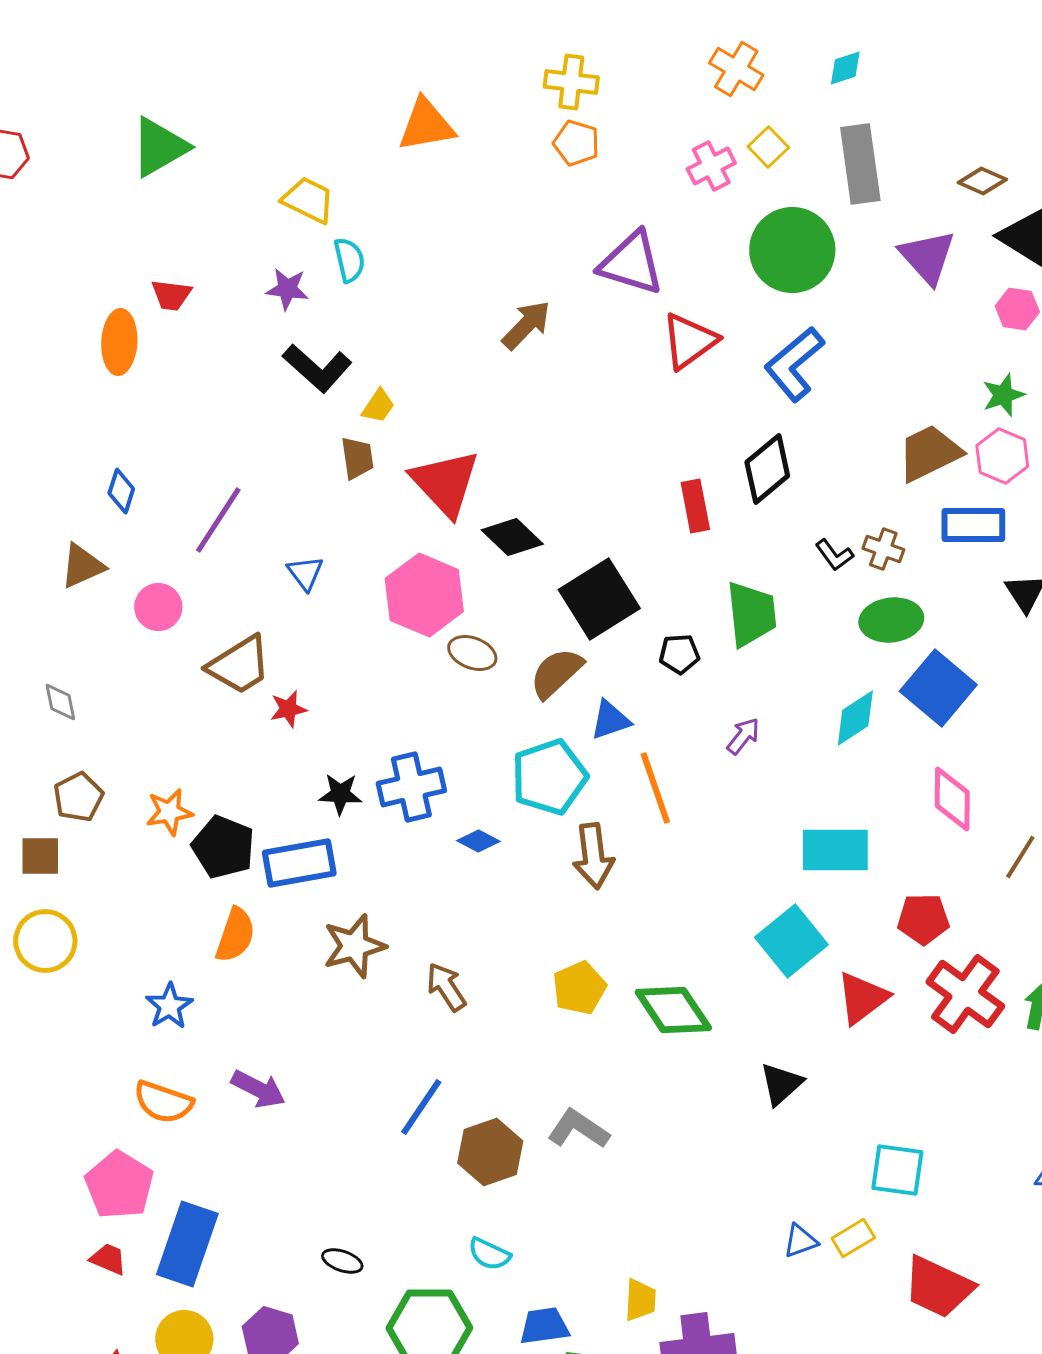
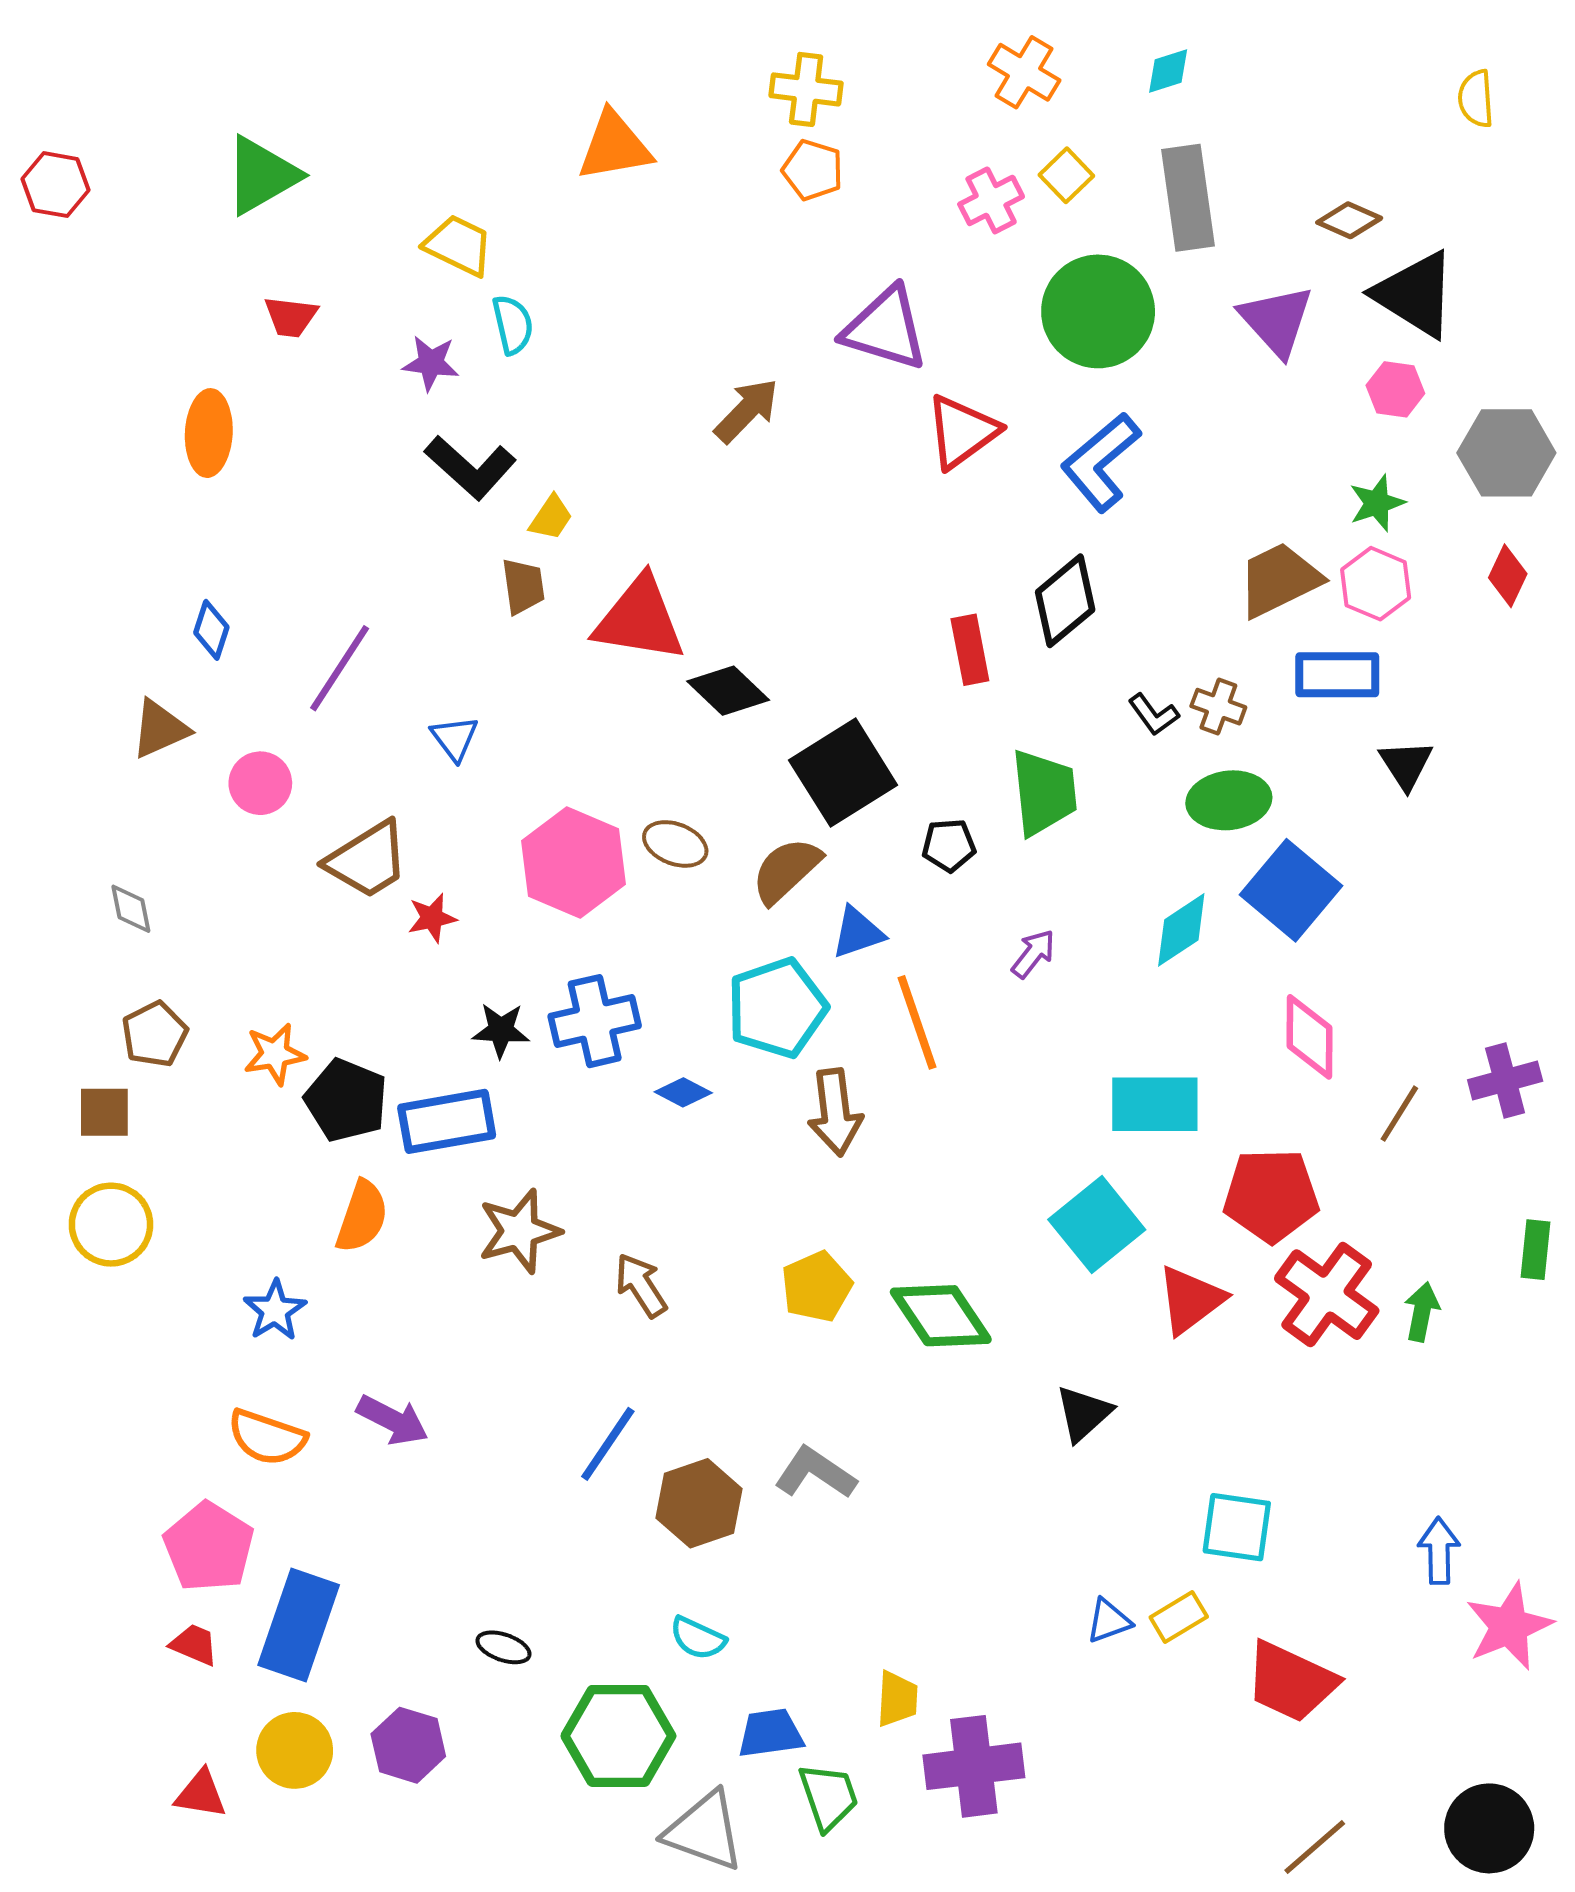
red trapezoid: (171, 295) -> (291, 317), moved
red triangle: (445, 483) -> (640, 619), turned -38
pink hexagon: (424, 595) -> (573, 862), moved
red pentagon: (923, 919) -> (1271, 1195), size x1.4

